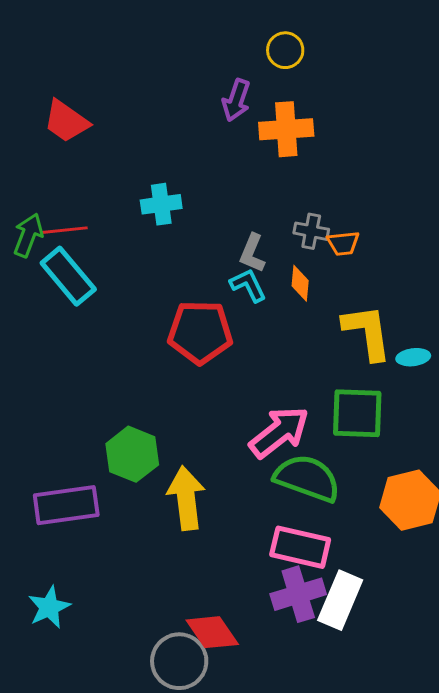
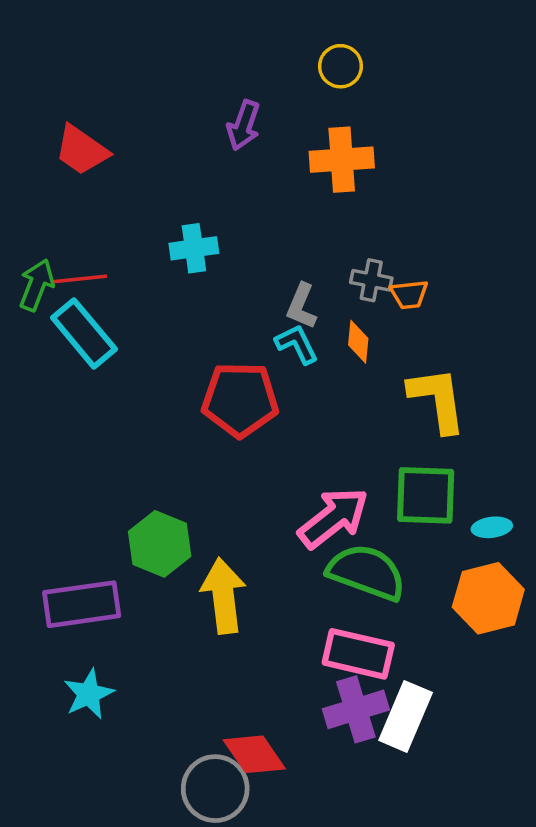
purple arrow: (236, 100) -> (244, 125), moved
cyan ellipse: (413, 357) -> (492, 527), moved
cyan star: (49, 607) -> (89, 694), moved

